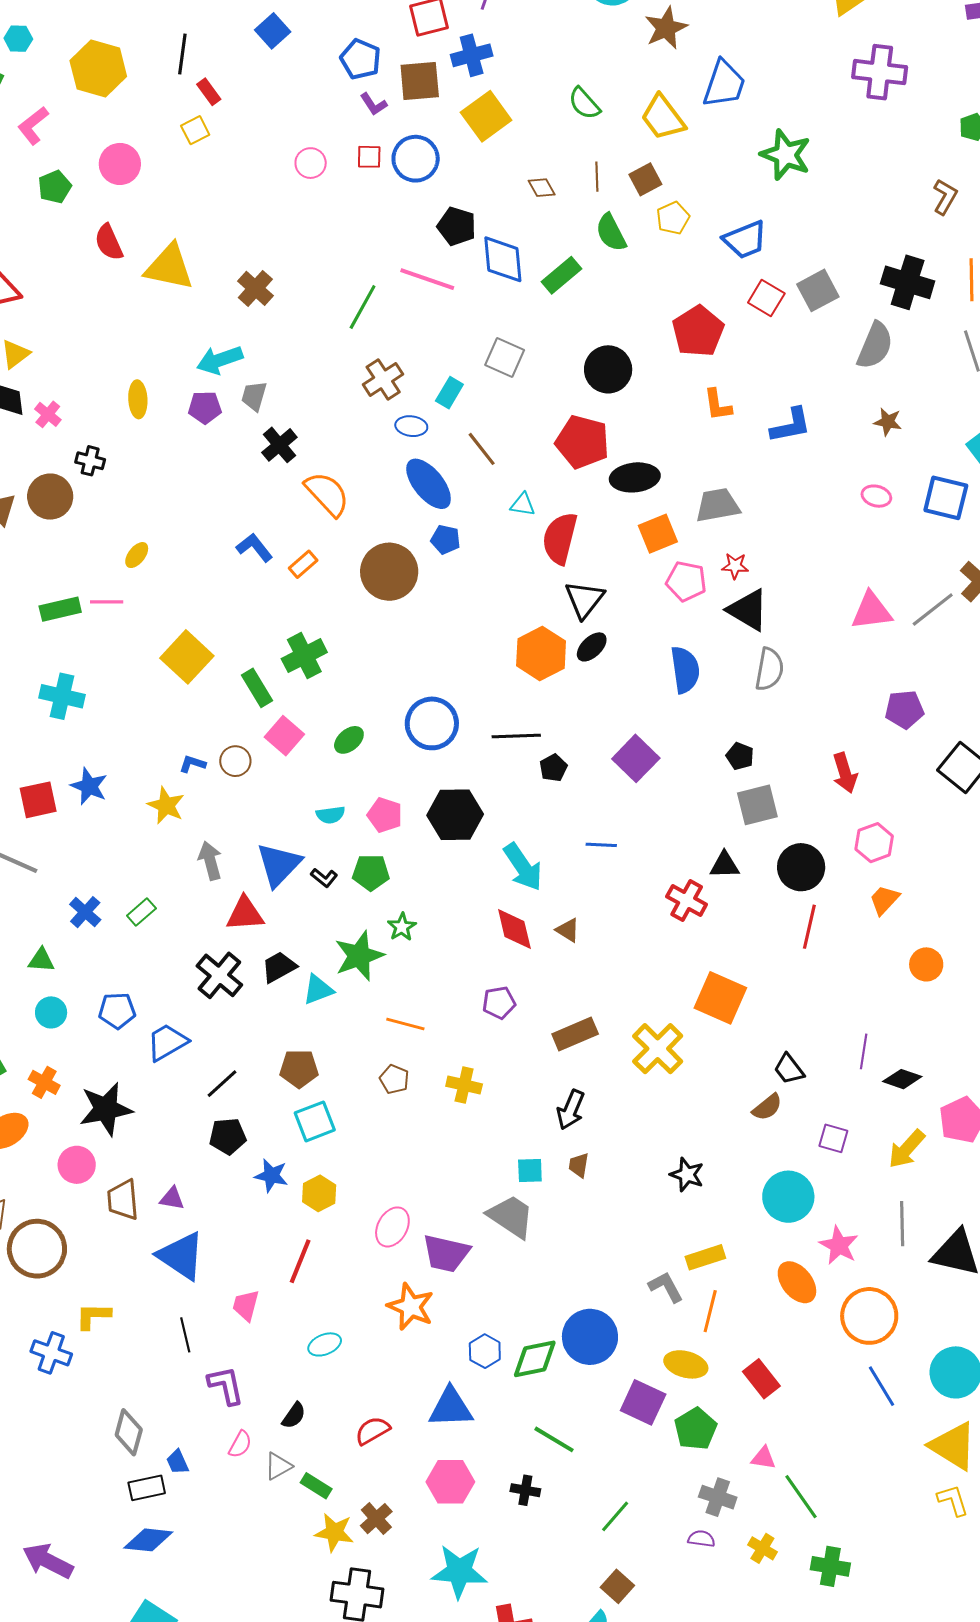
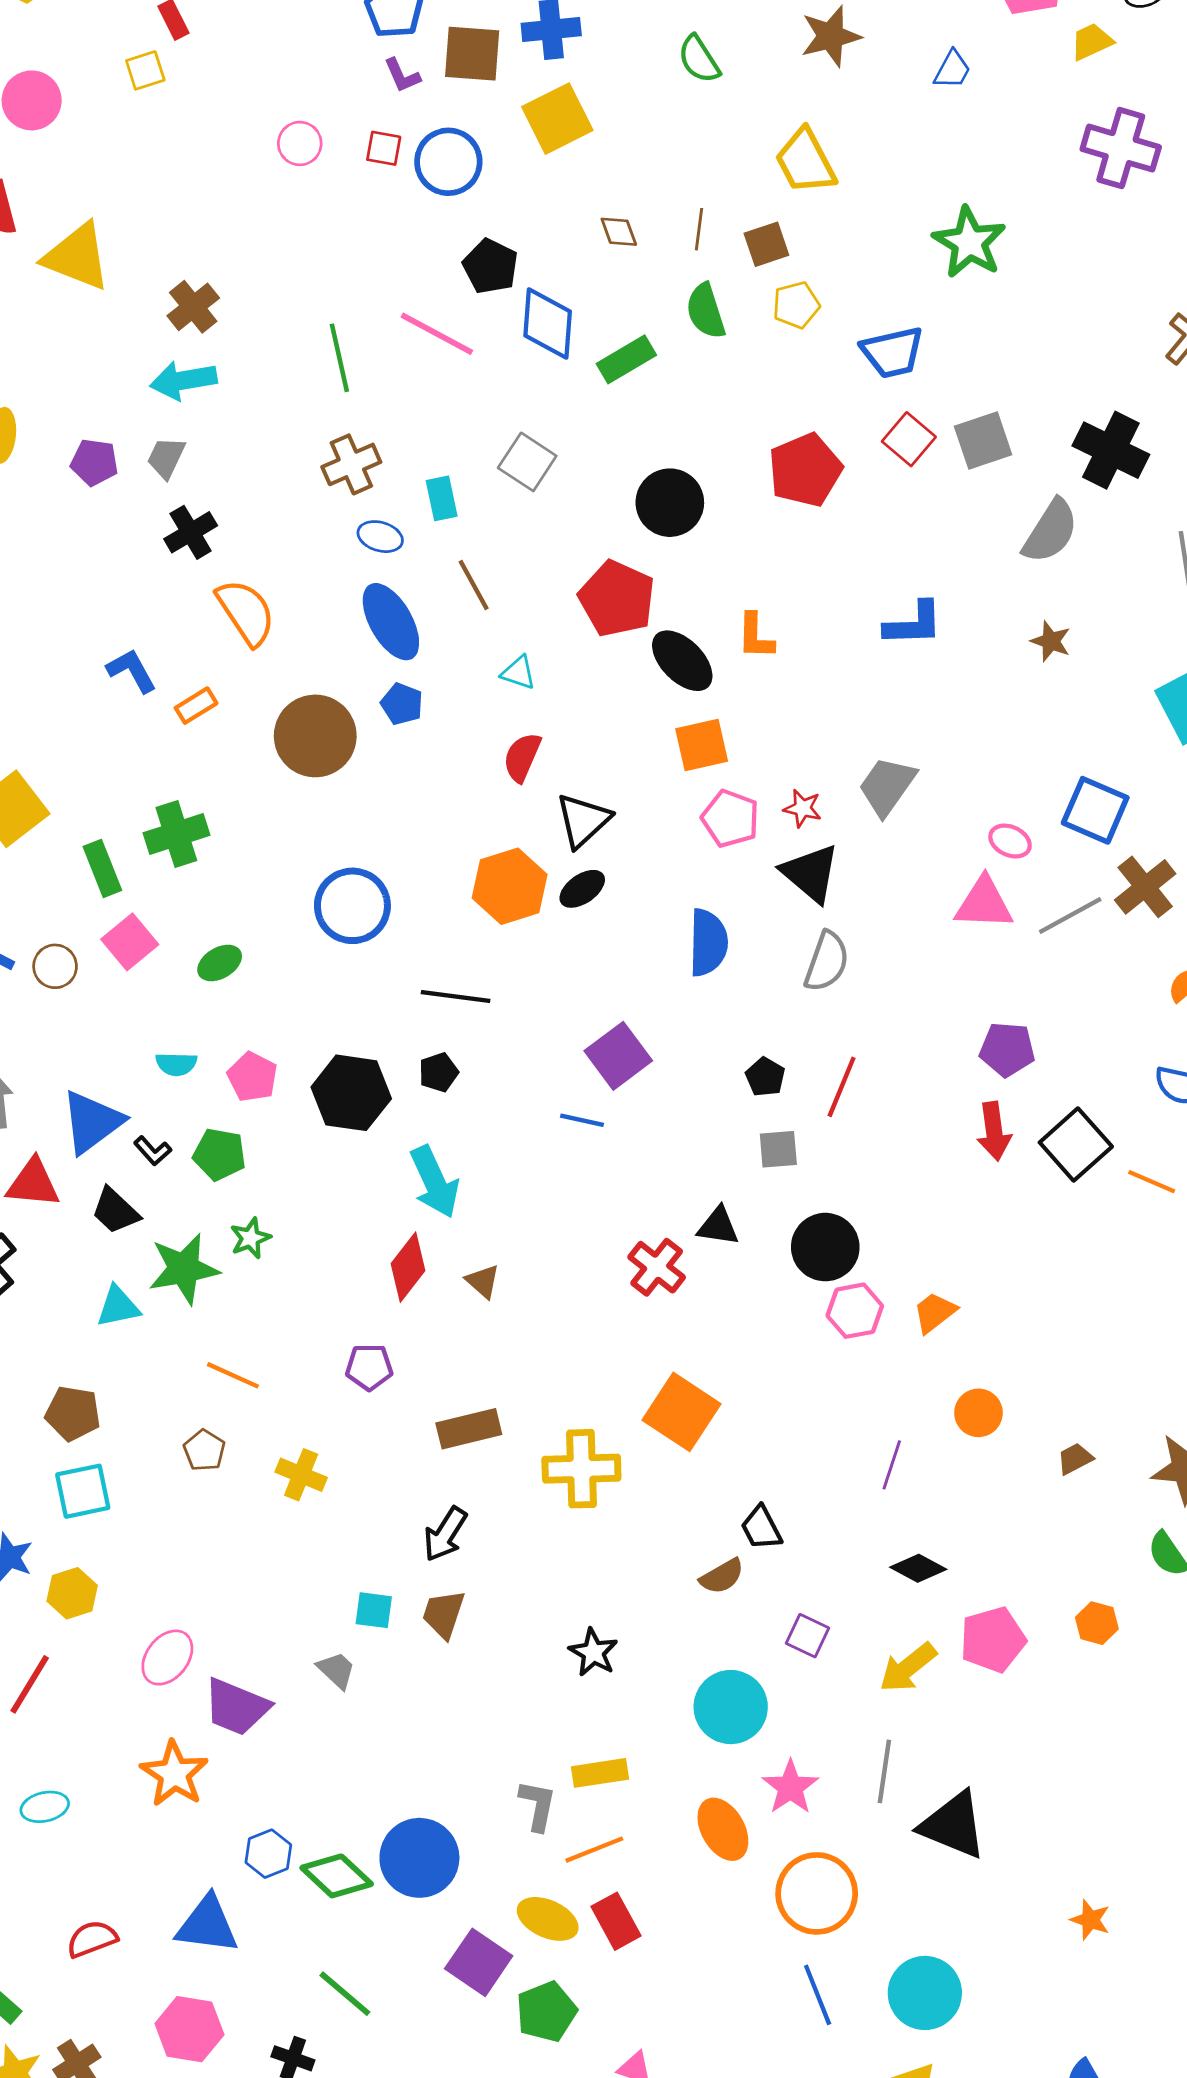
blue trapezoid: (724, 84) -> (952, 70), moved, size x0.6
green semicircle: (584, 103) -> (699, 59), moved
green line: (363, 307) -> (339, 358), turned -51
cyan arrow: (220, 360) -> (183, 380), moved
cyan rectangle: (449, 393) -> (442, 498), turned -52
orange L-shape: (718, 405) -> (755, 636), moved
black ellipse: (635, 477) -> (682, 661), turned 42
pink ellipse: (876, 496) -> (1010, 841), moved
blue square: (946, 498) -> (1095, 810), moved
gray trapezoid: (718, 505) -> (887, 786), moved, turned -54
red semicircle: (560, 538) -> (522, 757), moved, size x0.7
blue circle: (432, 723) -> (352, 906), moved
black pentagon: (553, 768) -> (438, 1072), moved
red arrow: (845, 773) -> (994, 1131), moved
gray square: (757, 805) -> (778, 1149), size x0.7
pink hexagon: (874, 843) -> (855, 1311), moved
blue line: (601, 845) -> (582, 1120), moved
red line: (809, 927) -> (842, 1087), moved
red diamond: (514, 929) -> (408, 1267), turned 42
black trapezoid: (279, 967) -> (115, 1211), moved, turned -117
yellow cross: (658, 1049) -> (581, 1469), turned 34
purple line: (864, 1051) -> (892, 1465), moved
brown trapezoid: (579, 1165) -> (443, 1614), size x1.4
gray trapezoid: (511, 1216) -> (336, 1670), size x0.6
gray L-shape: (666, 1287) -> (538, 1805), turned 30
orange line: (710, 1311) -> (594, 1850), turned 45
green diamond: (535, 1359) -> (337, 1876), turned 45
red rectangle: (761, 1379) -> (616, 1921), moved

